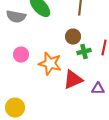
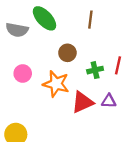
brown circle: (73, 37) -> (67, 53), moved
purple triangle: (98, 89) -> (109, 101), moved

